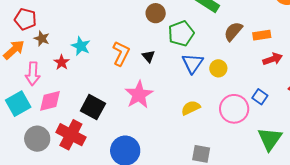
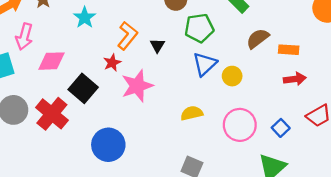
red star: (62, 62) -> (112, 63), moved
blue square: (260, 97) -> (281, 128), moved
pink diamond: (50, 101) -> (52, 61), moved

